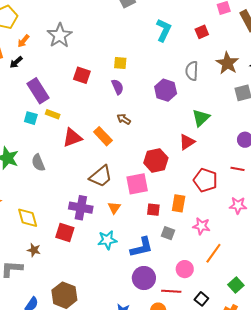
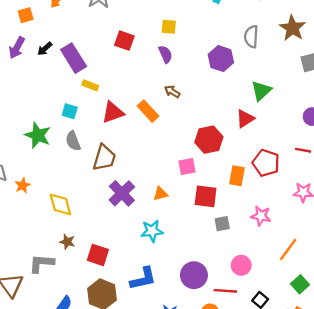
black arrow: (16, 62) -> (45, 49), moved
cyan square: (31, 118) -> (70, 111), moved
brown trapezoid: (101, 176) -> (104, 158), moved, turned -35
pink square: (137, 184) -> (187, 166), size x0.7
orange rectangle: (179, 203) -> (237, 176), moved
purple cross: (81, 208) -> (122, 193), turned 35
orange triangle: (114, 208) -> (160, 194), turned 40
red square: (153, 210) -> (206, 196), size x1.5
red square: (65, 233) -> (98, 255), moved
gray square: (168, 233) -> (222, 224), turned -32
blue L-shape: (142, 247) -> (143, 279), moved
orange line: (213, 253) -> (288, 250), moved

